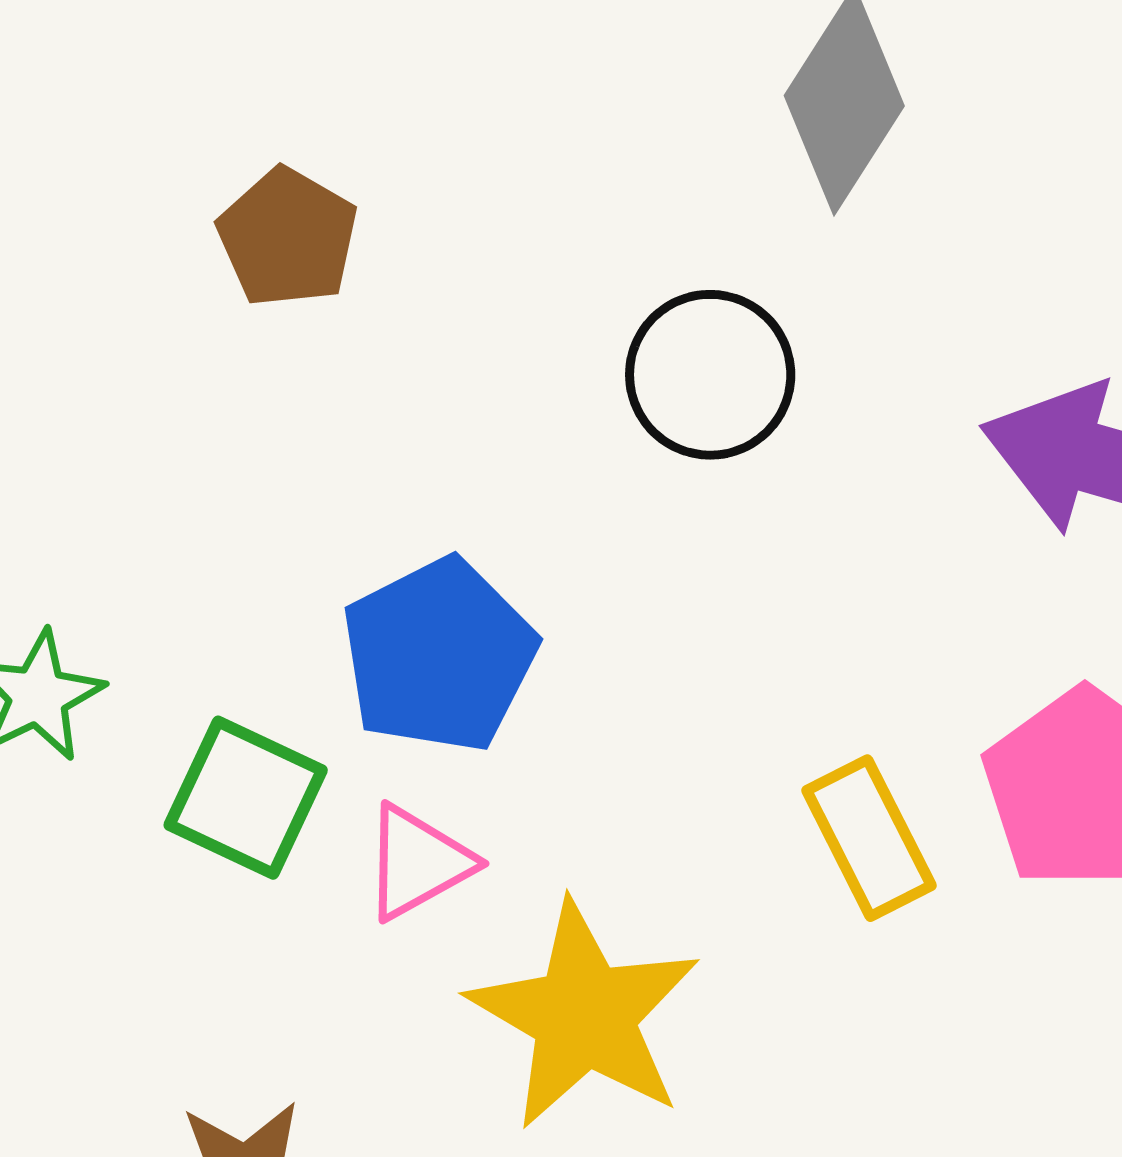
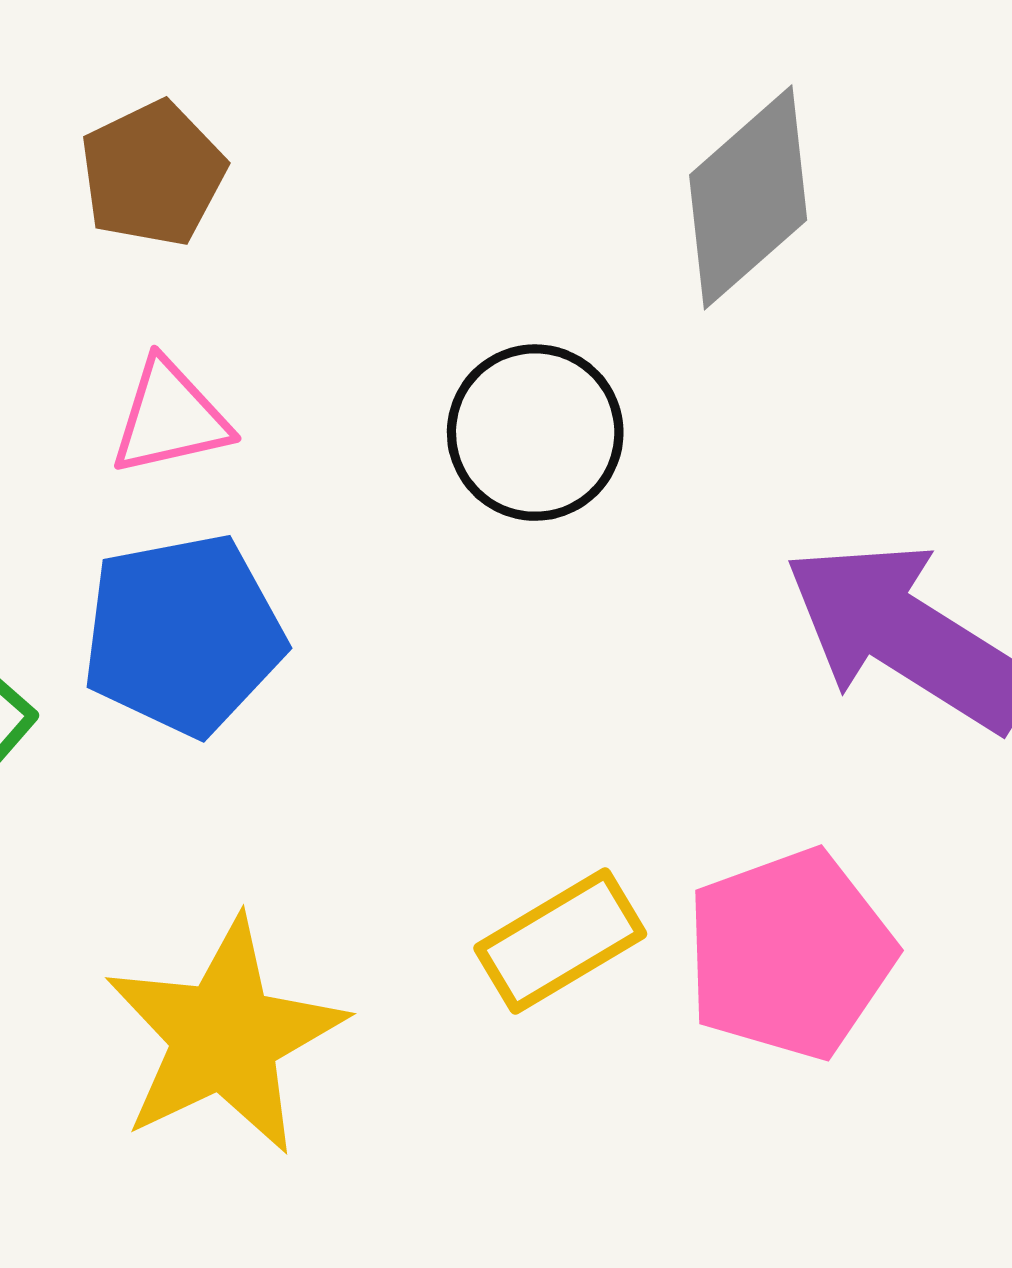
yellow rectangle: (869, 838) -> (560, 941), turned 70
pink triangle: (418, 862) -> (170, 418), moved

